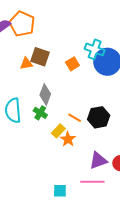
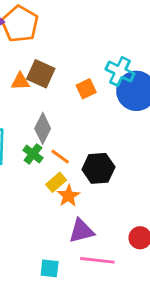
black hexagon: (99, 117) -> (98, 168), moved
orange line: (75, 118) -> (60, 157), moved
purple triangle: (98, 160) -> (81, 231), moved

